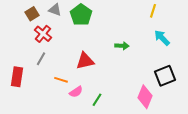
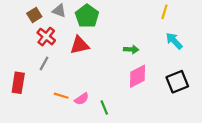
red triangle: (85, 61) -> (80, 45), moved
orange line: (61, 80) -> (61, 96), moved
pink diamond: (145, 97) -> (138, 76), moved, turned 40
green line: (97, 100) -> (104, 107), turned -56

